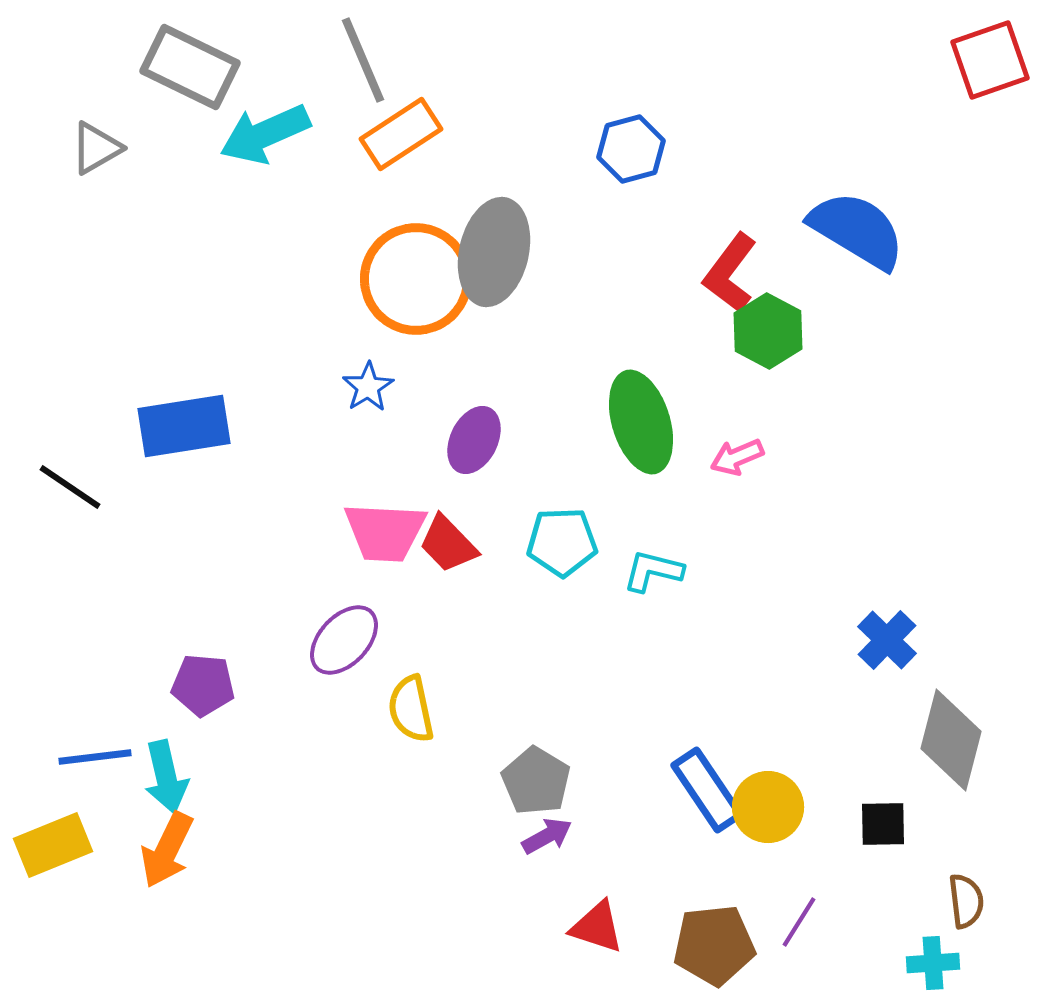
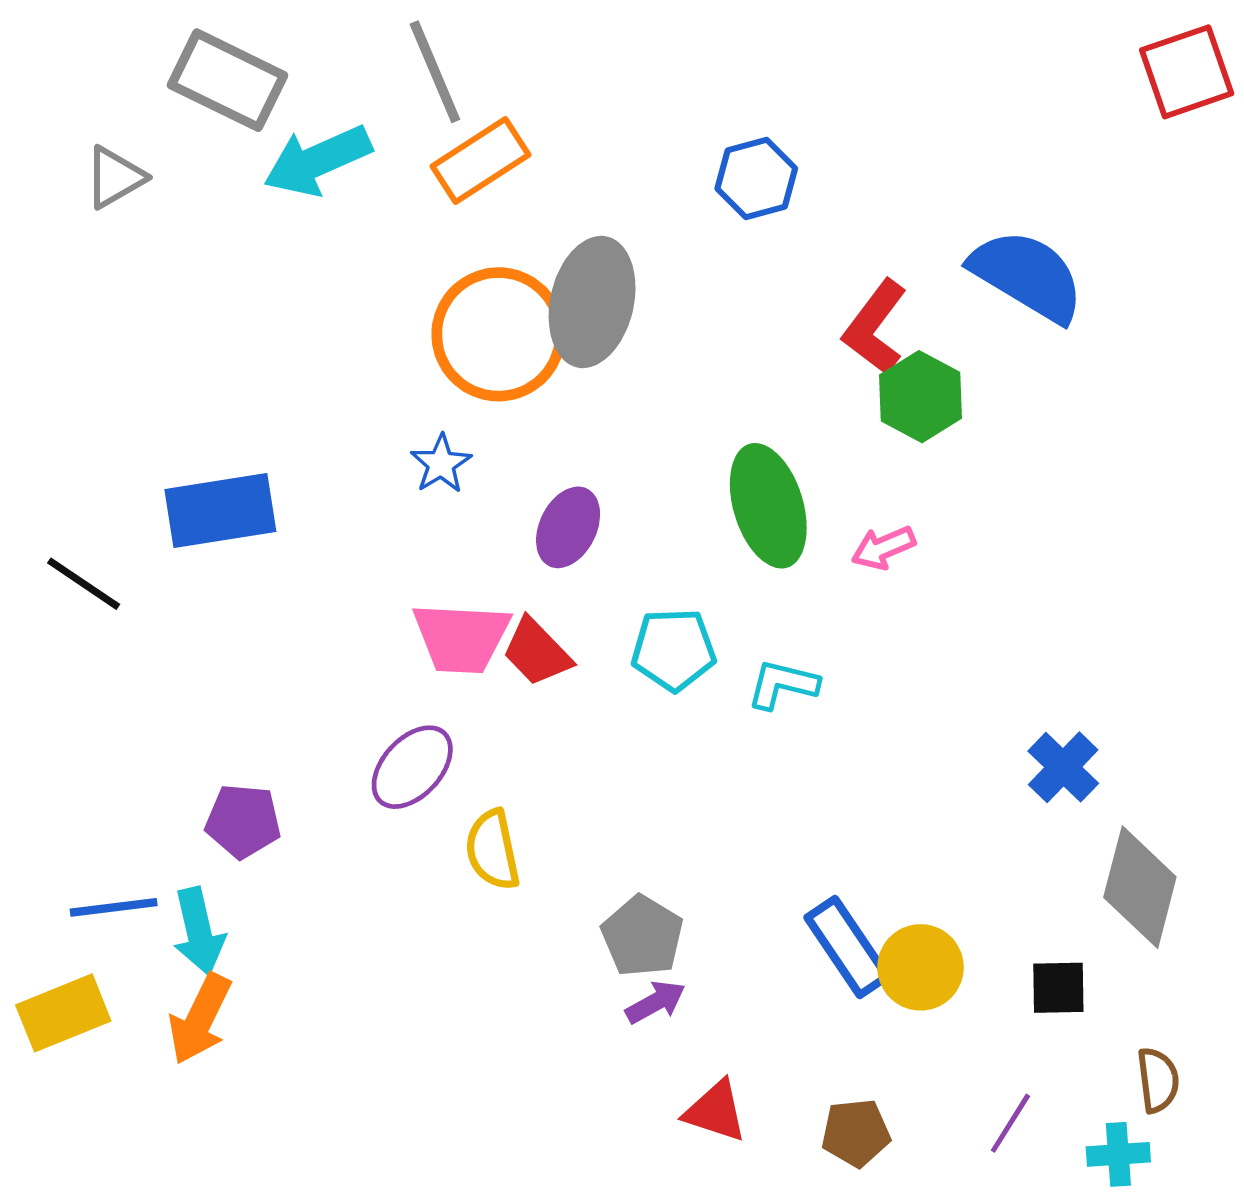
purple line: (799, 922) -> (1010, 1123), moved
brown pentagon: (714, 945) -> (856, 1133), size x0.7

